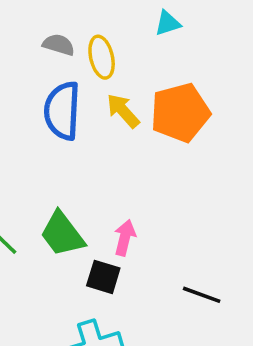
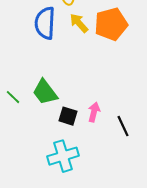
pink arrow: (125, 238) -> (94, 112), moved
black line: (202, 295) -> (123, 126), turned 45

